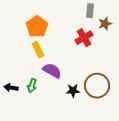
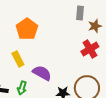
red cross: (84, 38) -> (90, 49), moved
yellow rectangle: (38, 50) -> (18, 59), moved

